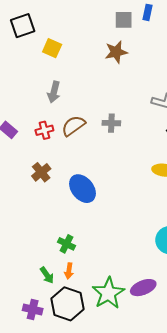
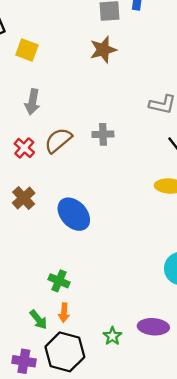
red cross: (44, 130) -> (24, 148), turned -30
purple ellipse: (143, 288) -> (153, 327), turned 30
green star: (108, 293) -> (112, 336), size x0.5

